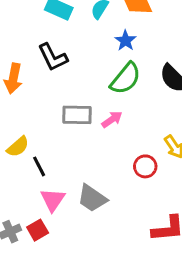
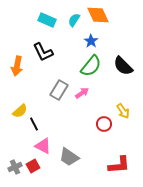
gray rectangle: (77, 115) -> (59, 90), turned -60
gray trapezoid: (92, 198) -> (69, 157), moved
pink triangle: (53, 200) -> (43, 146), turned -36

